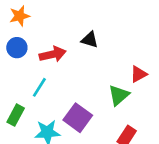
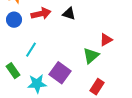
red arrow: (53, 54) -> (41, 14), moved
green rectangle: (16, 115) -> (13, 71), turned -63

